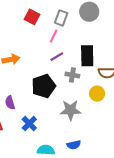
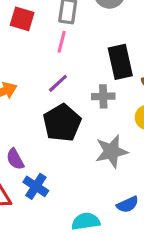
purple line: (57, 57) -> (58, 83), moved
blue cross: (29, 124) -> (36, 186), moved

